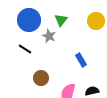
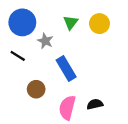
green triangle: (61, 20) -> (71, 22), moved
blue rectangle: (81, 60) -> (66, 68), moved, size x1.5

